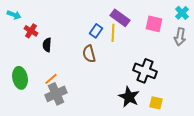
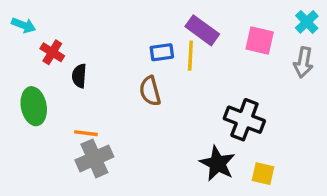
blue rectangle: (96, 31) -> (162, 52), turned 48
green ellipse: (20, 78) -> (34, 106), moved
orange line: (51, 79) -> (86, 133), turned 48

